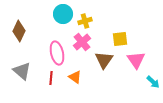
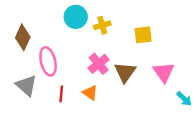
yellow square: (120, 39) -> (143, 35), moved
pink cross: (82, 42) -> (99, 64), moved
pink ellipse: (57, 53) -> (48, 61), moved

